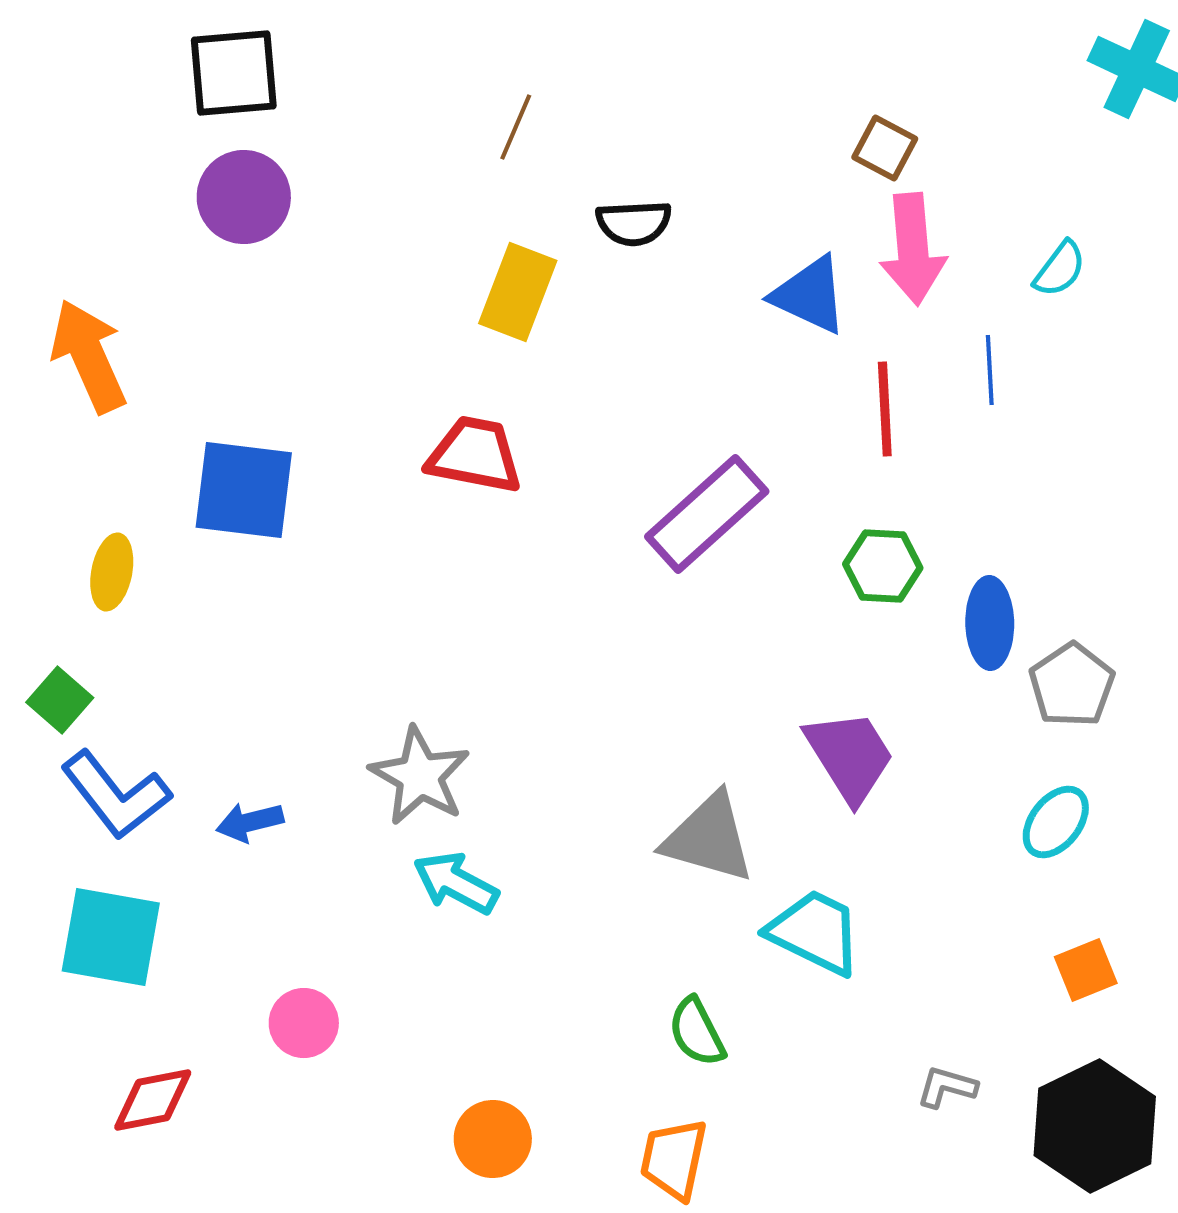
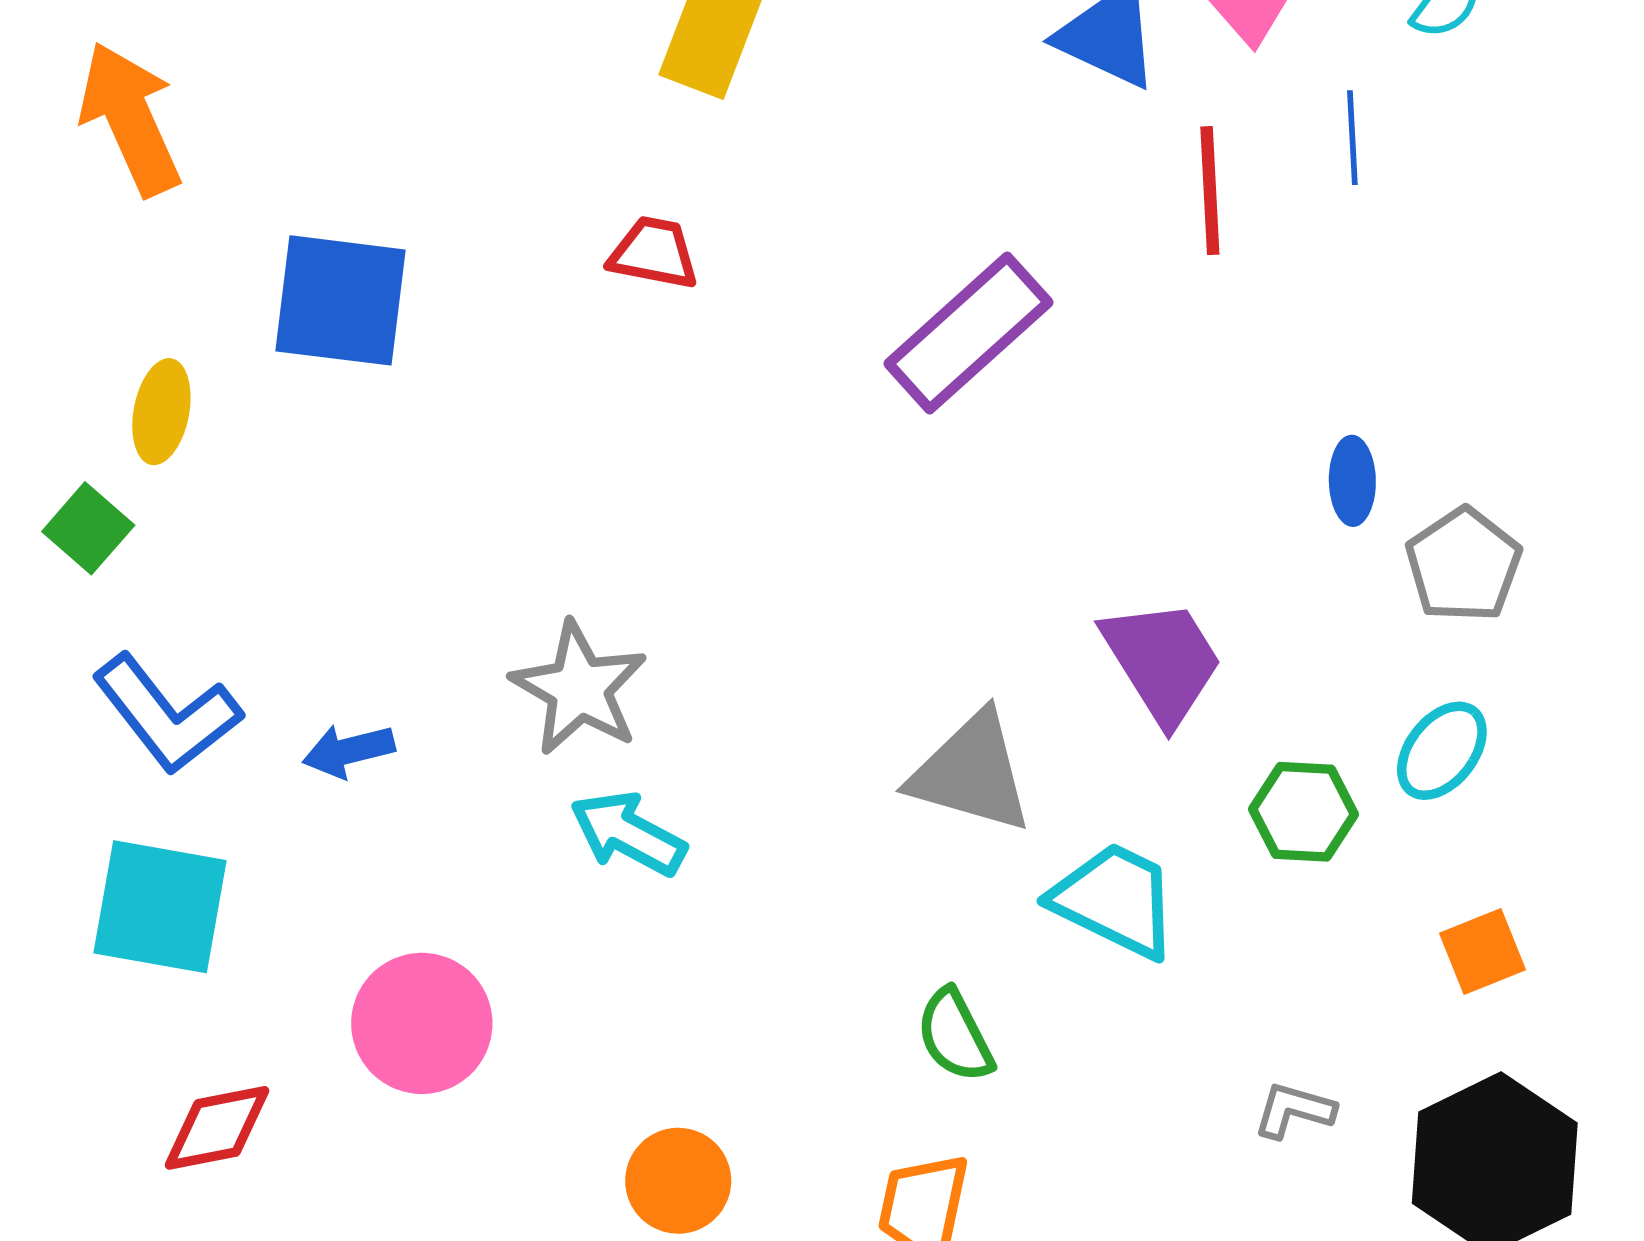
red trapezoid: (475, 455) -> (654, 253), size x0.7
green hexagon: (883, 566) -> (1303, 812), moved
blue ellipse: (990, 623) -> (1352, 481), size x0.7
green square: (60, 700) -> (88, 528), moved
pink circle: (304, 1023) -> (422, 1023), size x1.5

